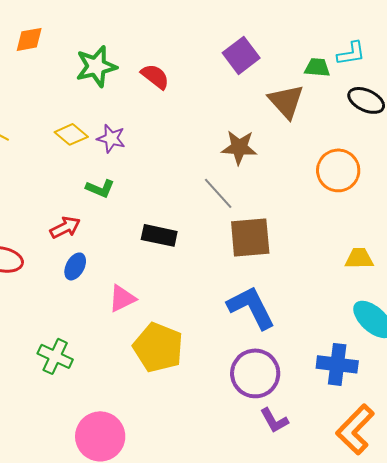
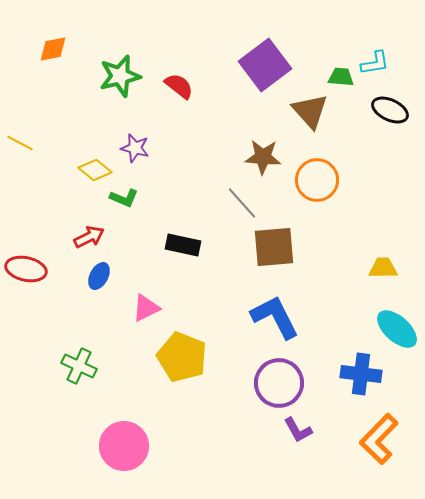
purple square: (241, 55) -> (265, 65), size x1.4
yellow diamond: (71, 134) -> (95, 170), moved
orange circle: (338, 170) -> (317, 180), moved

